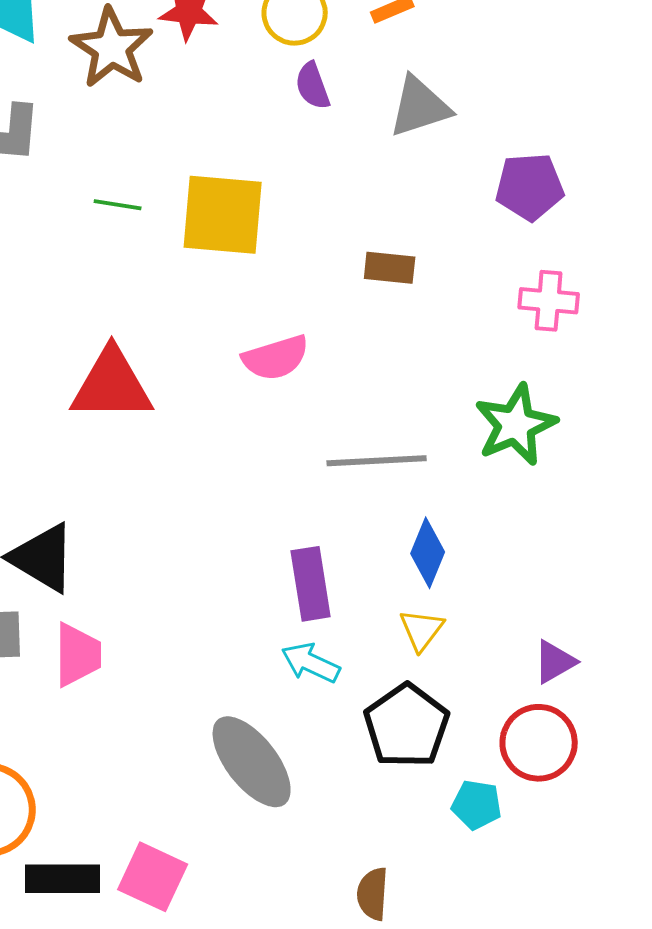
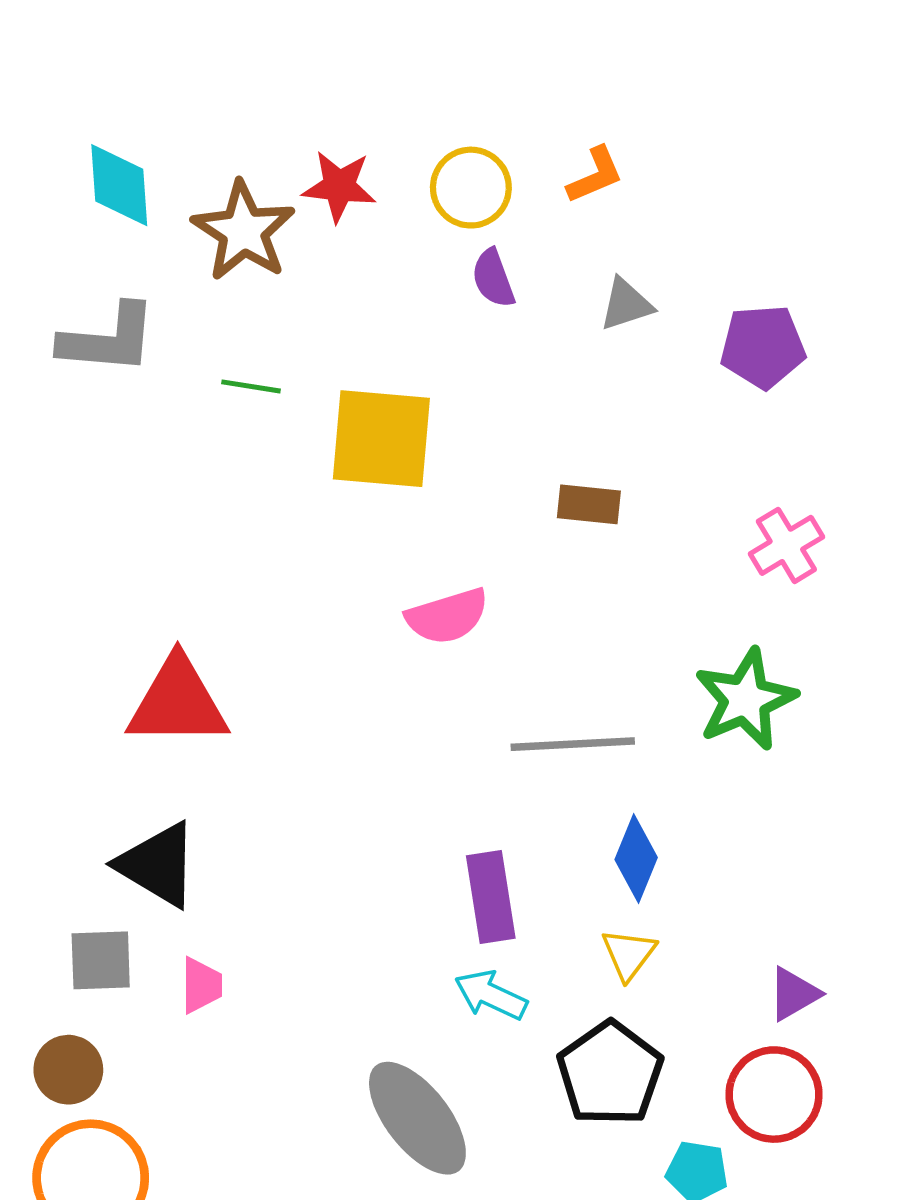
gray triangle: (420, 107) -> (626, 304), size x0.7
purple pentagon: (530, 187) -> (763, 347), moved
green line: (118, 205) -> (251, 386), moved
pink cross: (549, 301) -> (786, 545), turned -36
red triangle: (112, 385) -> (178, 702), moved
pink trapezoid: (78, 655) -> (201, 985), size x0.7

